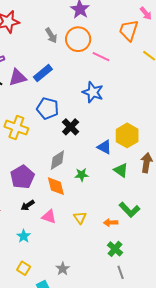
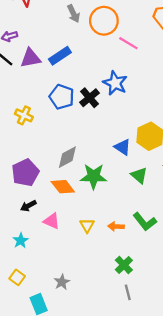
yellow cross: (16, 127) -> (24, 115), size x0.7
black cross: (71, 127) -> (90, 98), moved
green star: (82, 175) -> (94, 176), size x1.6
orange diamond: (56, 186) -> (63, 187), turned -30
orange arrow: (111, 223) -> (116, 226), moved

